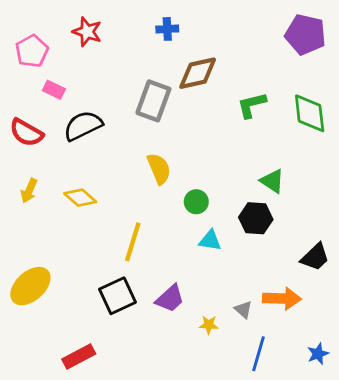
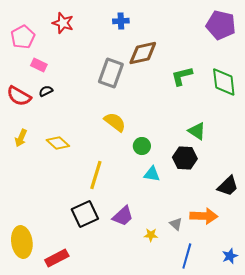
black semicircle: (83, 126) -> (46, 91), moved, size x0.5
yellow semicircle: (159, 169) -> (115, 122), turned -30
yellow ellipse: (30, 286) -> (22, 242), moved, turned -56

